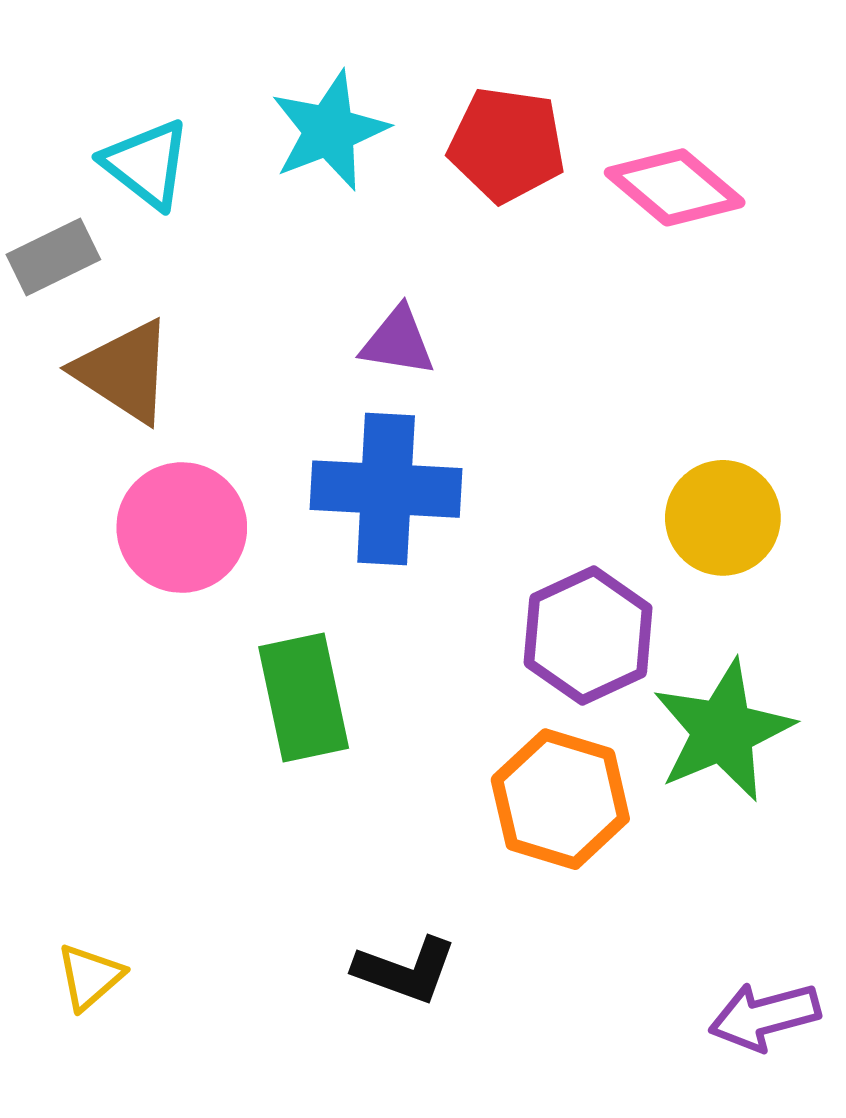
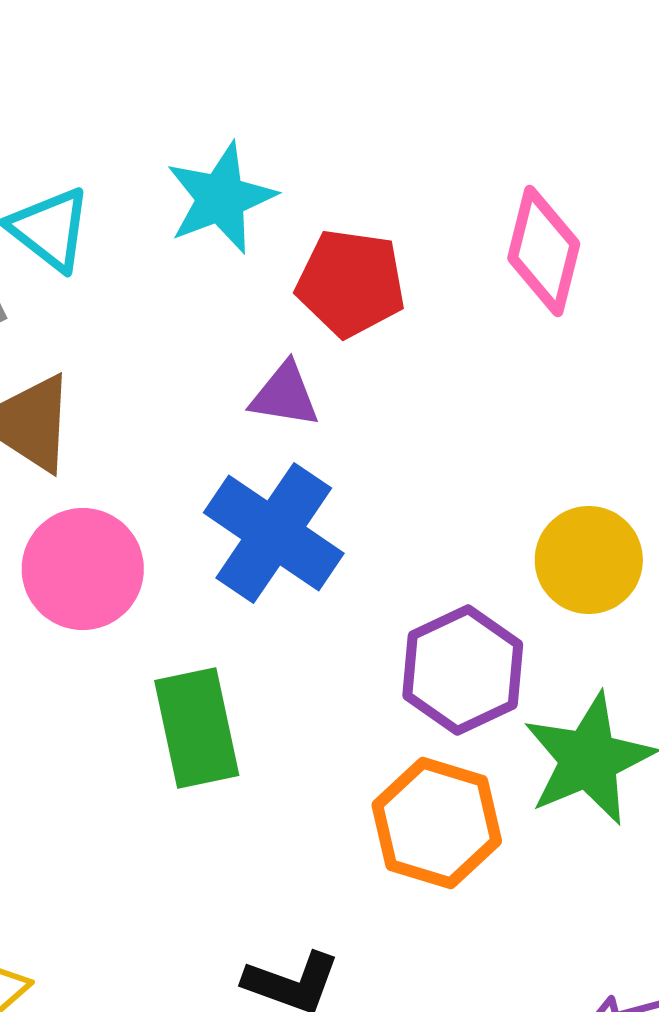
red pentagon: (507, 145) -> (351, 283), moved
pink diamond: (675, 187) -> (544, 251), turned 64
blue cross: (386, 489) -> (274, 533), turned 31

